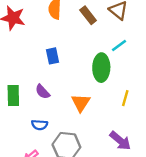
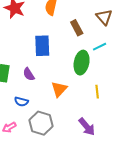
brown rectangle: (88, 15) -> (77, 28), moved
blue rectangle: (52, 56) -> (42, 46), size x1.5
yellow line: (125, 98) -> (97, 92), turned -32

